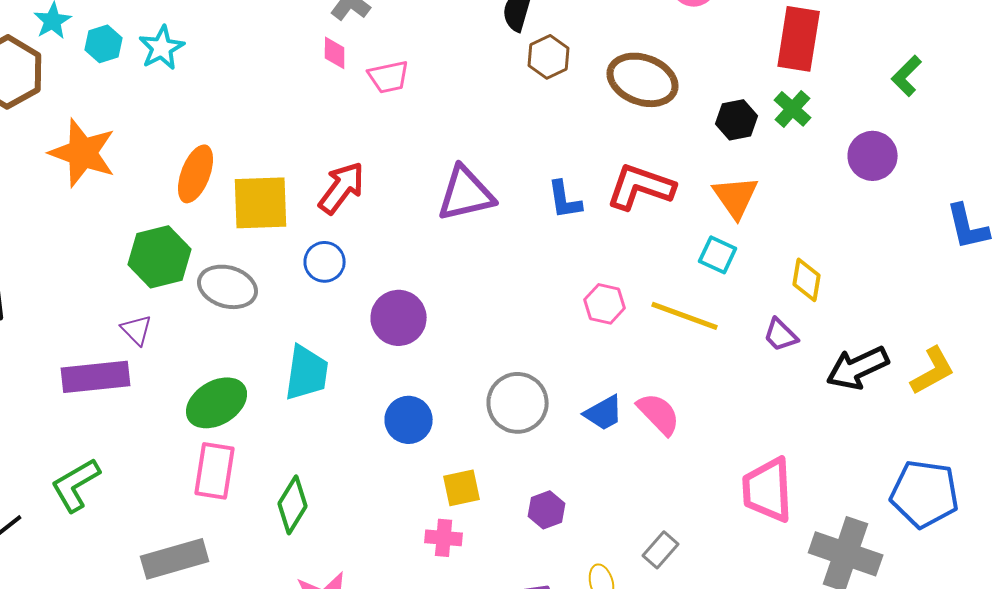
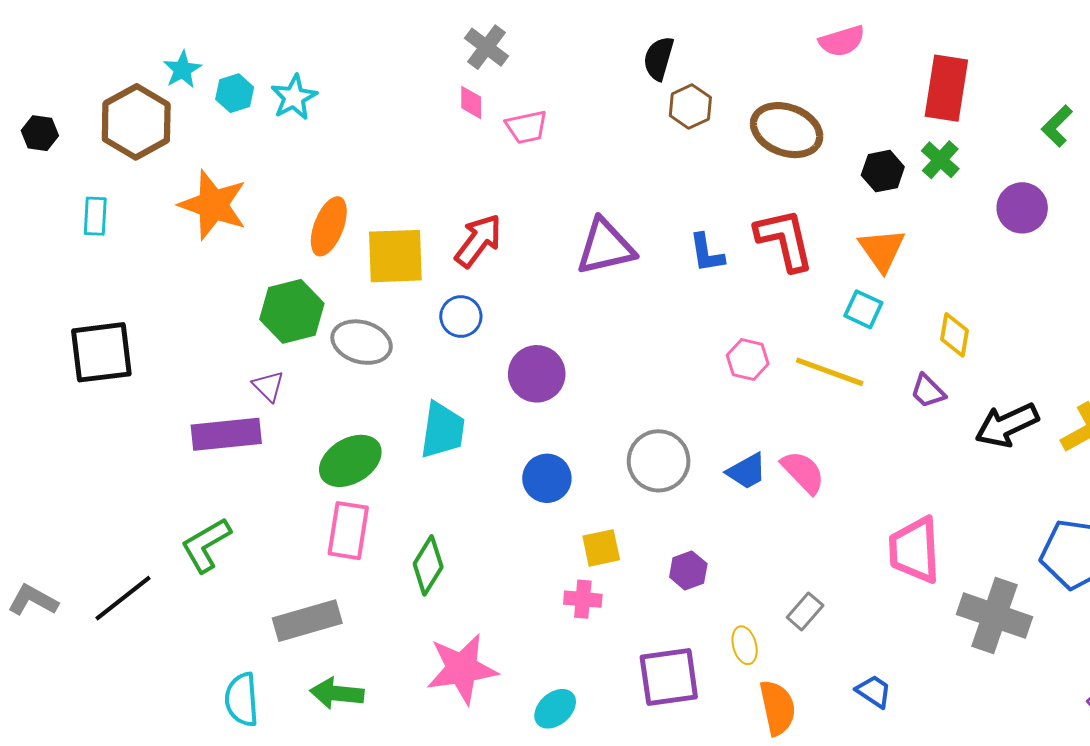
red L-shape: (641, 187) -> (785, 240), turned 58

